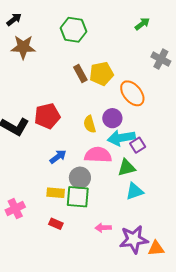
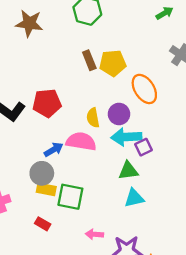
pink semicircle: (98, 155) -> (81, 141), moved
gray circle: (80, 178) -> (42, 173), moved

